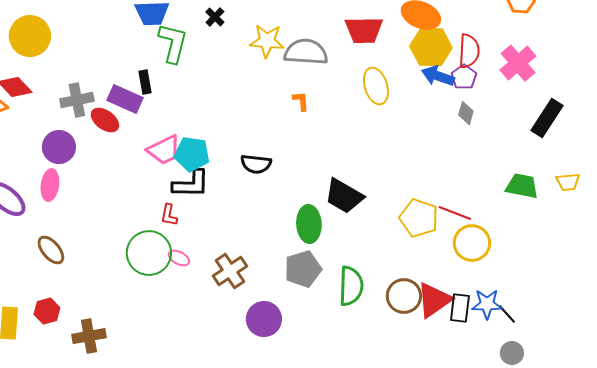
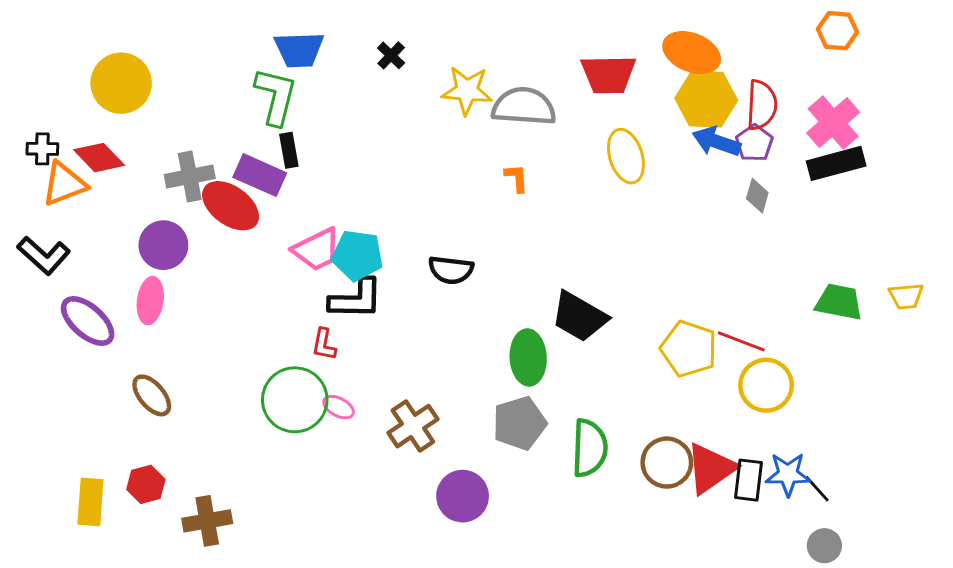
green L-shape: (173, 43) -> (276, 96), moved
black rectangle: (547, 118) -> (836, 163), moved, turned 42
red ellipse: (105, 120) -> (231, 206), size x1.4

